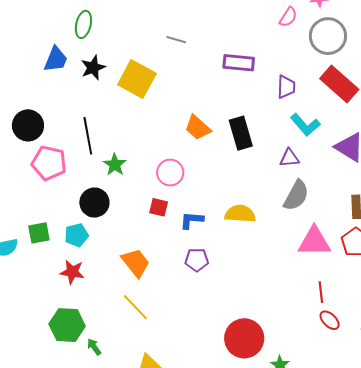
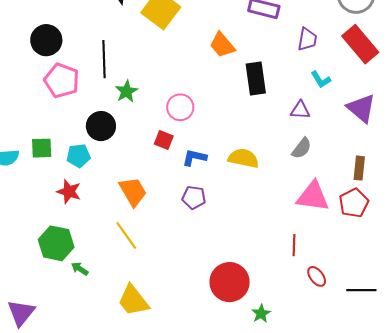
cyan L-shape: (305, 125) -> (321, 79), size x0.7
orange trapezoid: (198, 128) -> (222, 45), moved
gray semicircle: (296, 195) -> (302, 148), size x0.7
red line: (321, 292) -> (294, 245), moved
green arrow: (94, 347) -> (80, 269), turned -30

